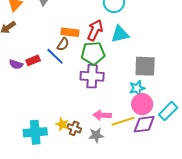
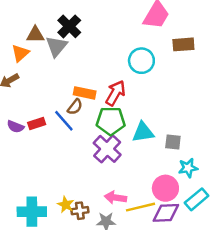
cyan triangle: (120, 34) -> (143, 132), moved
gray square: (145, 66) -> (173, 142), size x0.6
purple cross: (92, 76) -> (107, 149), turned 35
cyan star: (137, 88) -> (188, 168), moved
brown cross: (74, 128) -> (80, 211), turned -32

